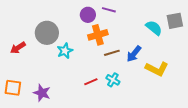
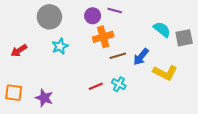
gray square: (175, 21) -> (184, 38), moved
gray circle: (47, 33) -> (49, 17), moved
cyan star: (65, 51) -> (60, 46), moved

